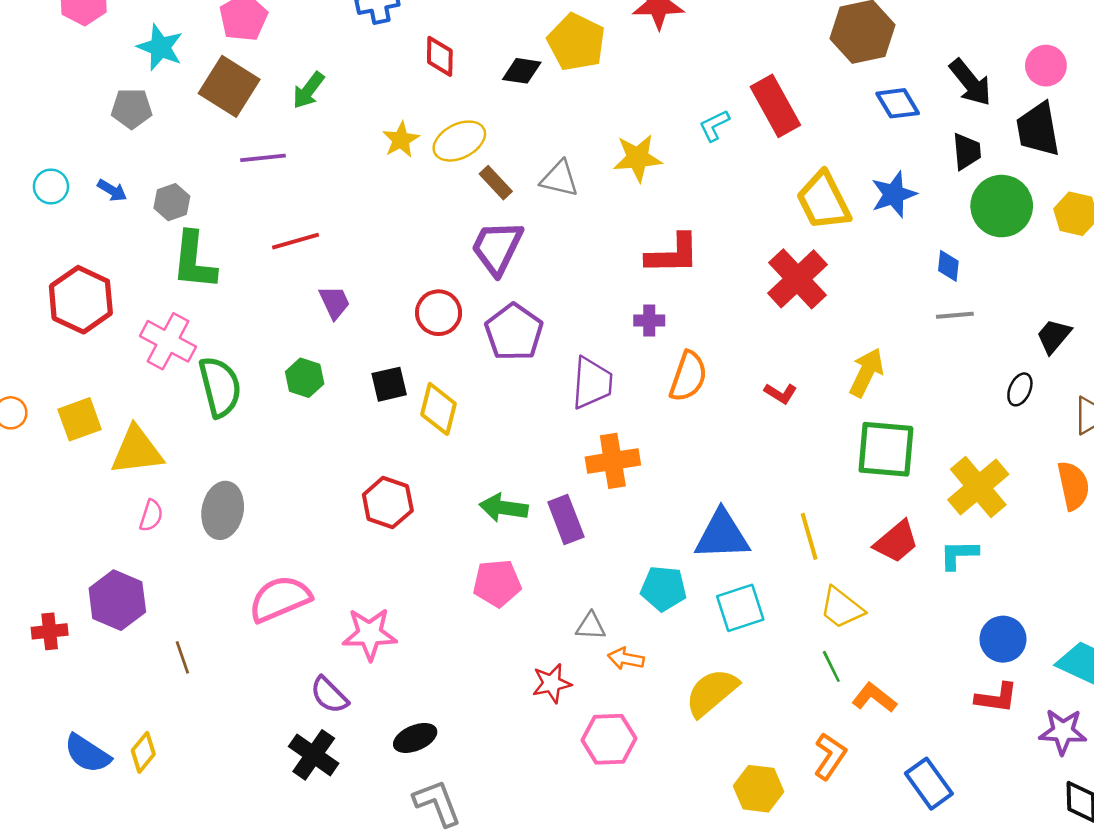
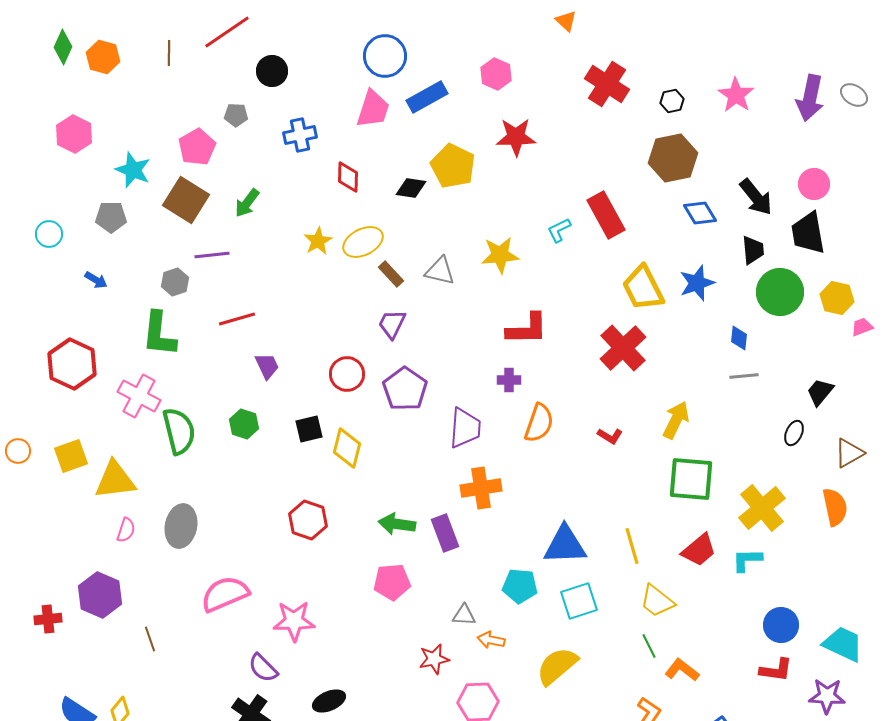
cyan circle: (51, 187) -> (49, 234), moved
gray hexagon: (172, 202) -> (175, 282), moved
purple trapezoid: (497, 248) -> (392, 324), size x0.7

